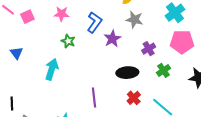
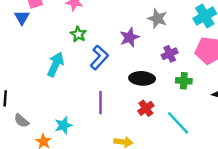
blue L-shape: (94, 22) -> (99, 57), moved
blue triangle: (16, 53) -> (22, 17), moved
green cross: (163, 70) -> (184, 81), turned 32

